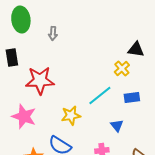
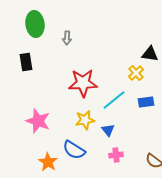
red star: (40, 80) -> (83, 83), moved
blue triangle: (117, 126) -> (108, 130), moved

